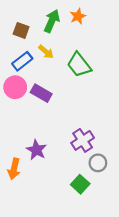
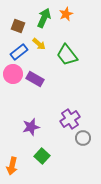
purple star: (36, 150) -> (31, 127), turned 30
orange arrow: (14, 169) -> (12, 166), moved
green square: (80, 184) -> (42, 156), moved

